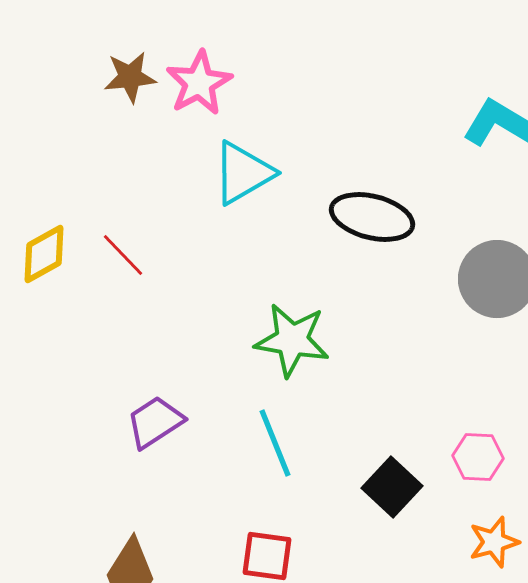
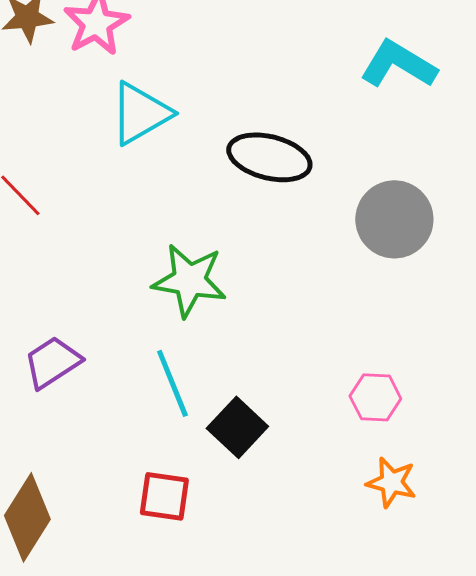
black square: (392, 487) -> (237, 427), moved
orange star: (494, 542) -> (391, 482), turned 30

